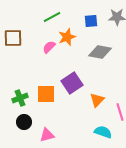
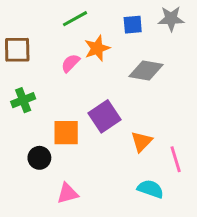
green cross: (20, 98) -> (23, 100), moved
black circle: (24, 122) -> (39, 158), moved

